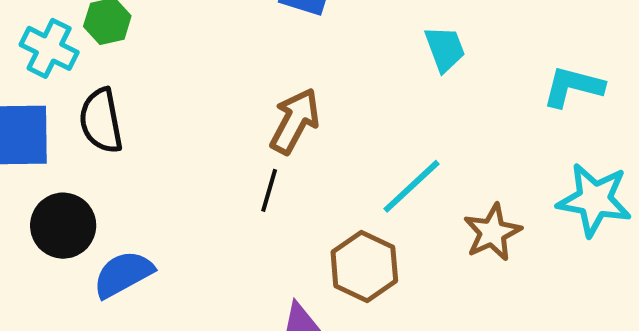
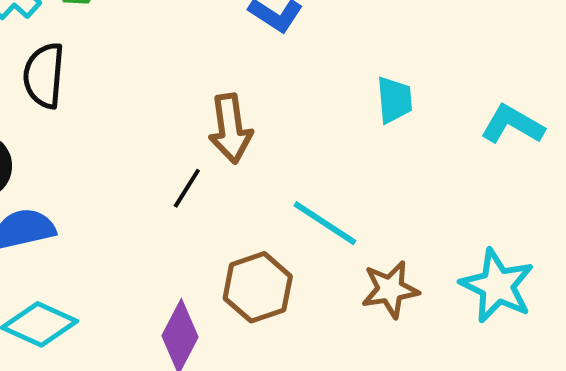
cyan L-shape: (573, 87) -> (512, 124), moved
brown arrow: (295, 121) -> (230, 129), turned 128
cyan line: (412, 186) -> (325, 223), turned 60

